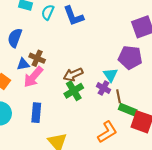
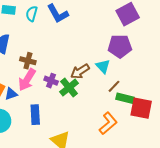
blue triangle: (23, 64) -> (11, 94), moved
brown arrow: (73, 75) -> (80, 71), moved
purple cross: (104, 88) -> (51, 81), moved
brown line: (118, 96) -> (114, 86), turned 64

